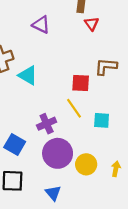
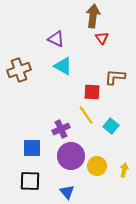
cyan triangle: (28, 75) -> (63, 66), moved
cyan square: (102, 120) -> (111, 126), turned 35
blue square: (15, 145) -> (32, 148), turned -30

